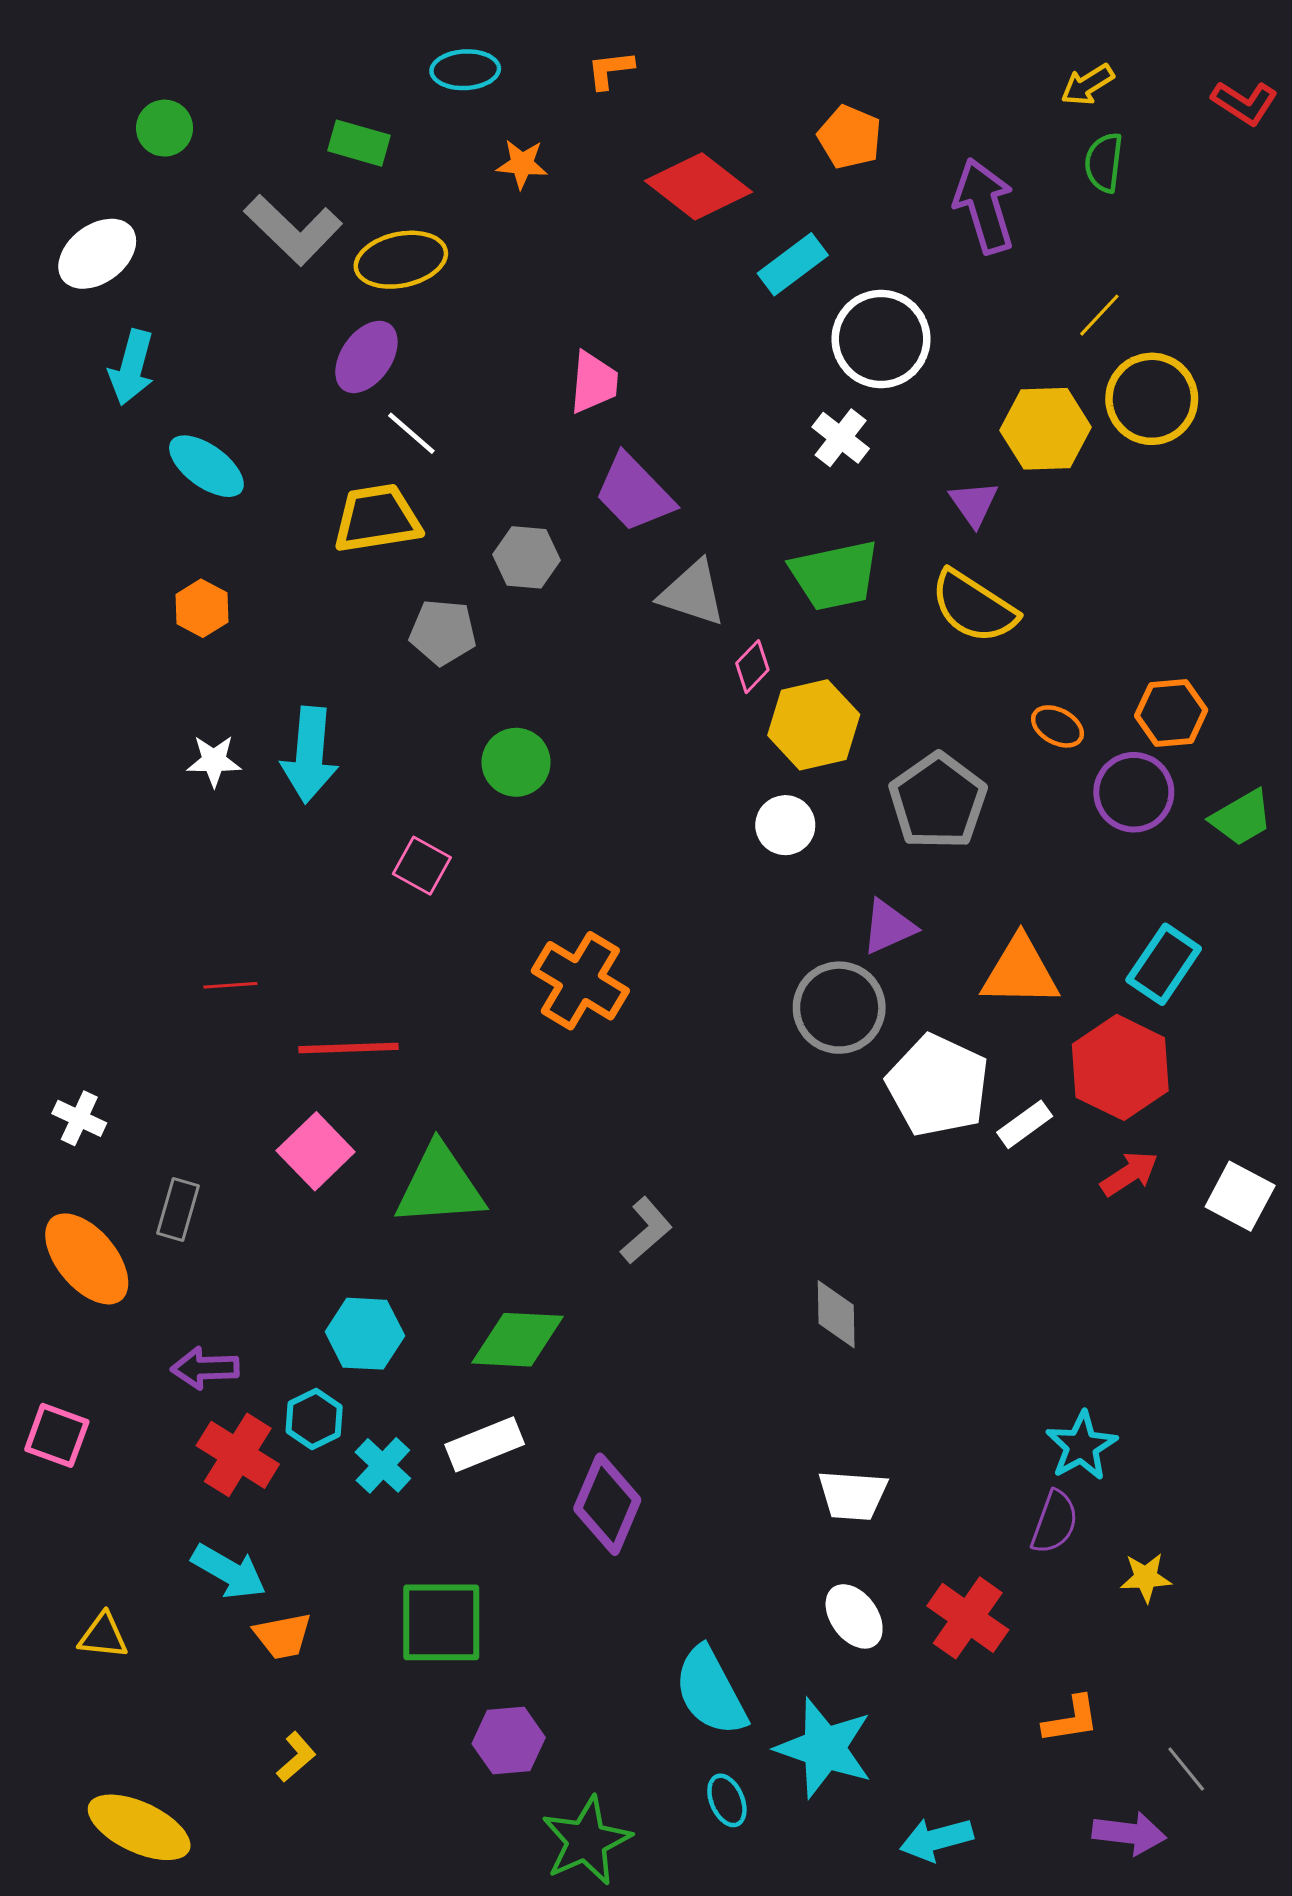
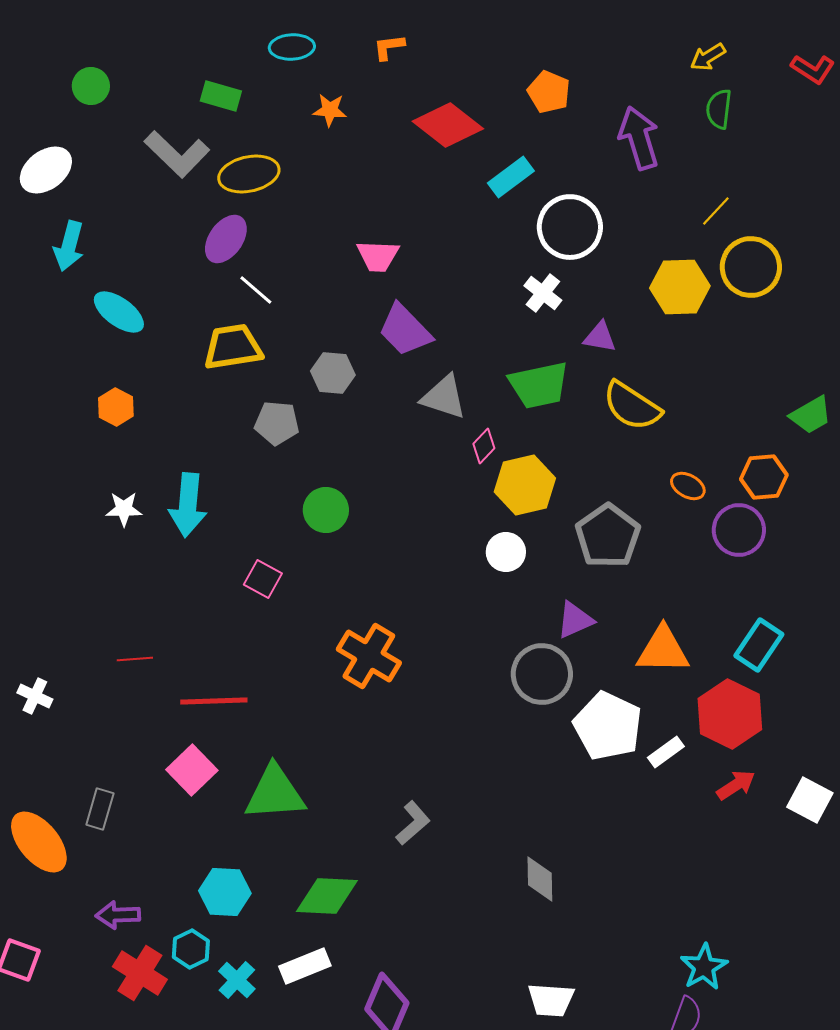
pink trapezoid: (594, 382) -> (378, 256), turned 87
purple triangle: (974, 504) -> (600, 337), moved, turned -45
green trapezoid: (1242, 818) -> (811, 415), moved
white cross: (79, 1118) -> (35, 696), moved

